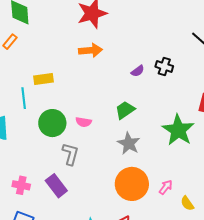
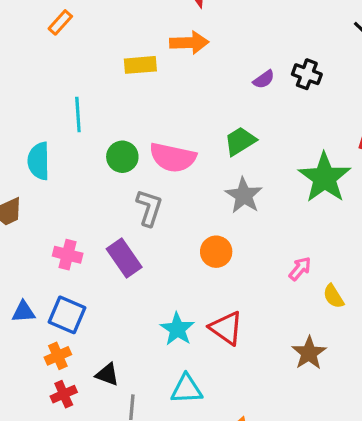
yellow rectangle: (44, 79) -> (140, 65), moved
pink semicircle: (84, 122) -> (173, 157), size x1.8
green circle: (52, 123) -> (122, 157), size x0.7
orange circle: (132, 184) -> (216, 252), moved, size x0.6

